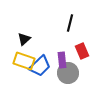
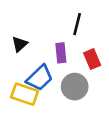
purple rectangle: (62, 60) -> (61, 53), moved
yellow rectangle: (24, 61) -> (25, 94), moved

